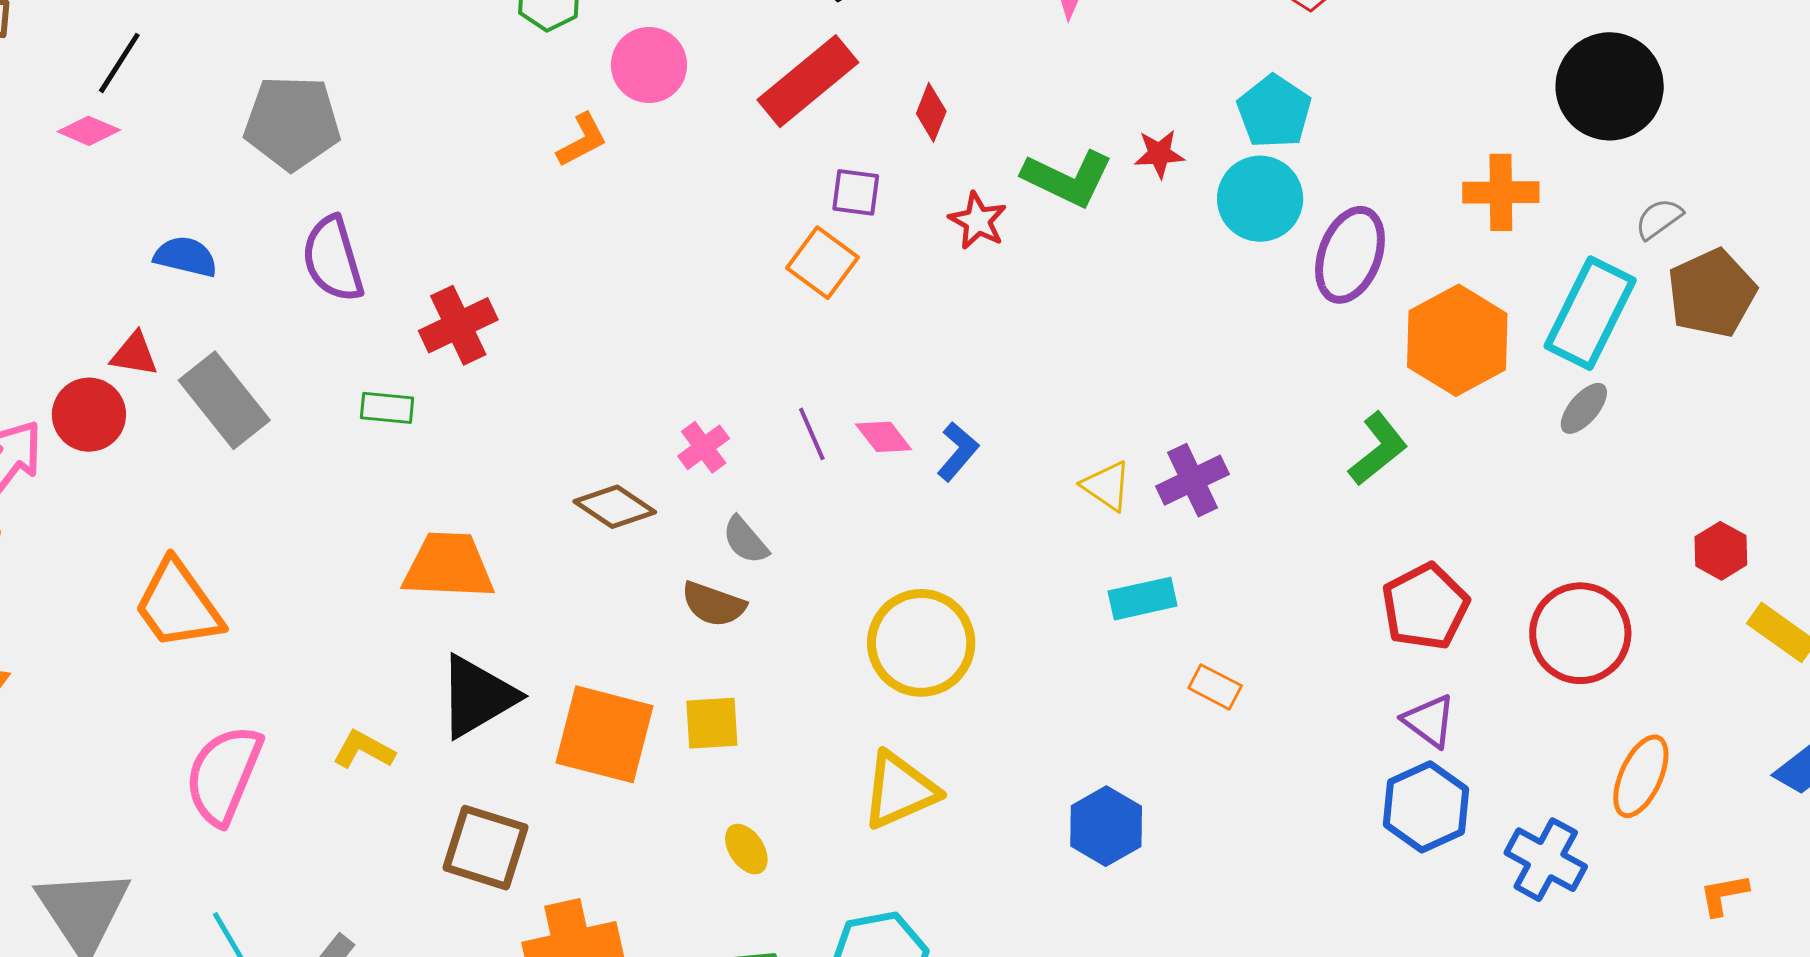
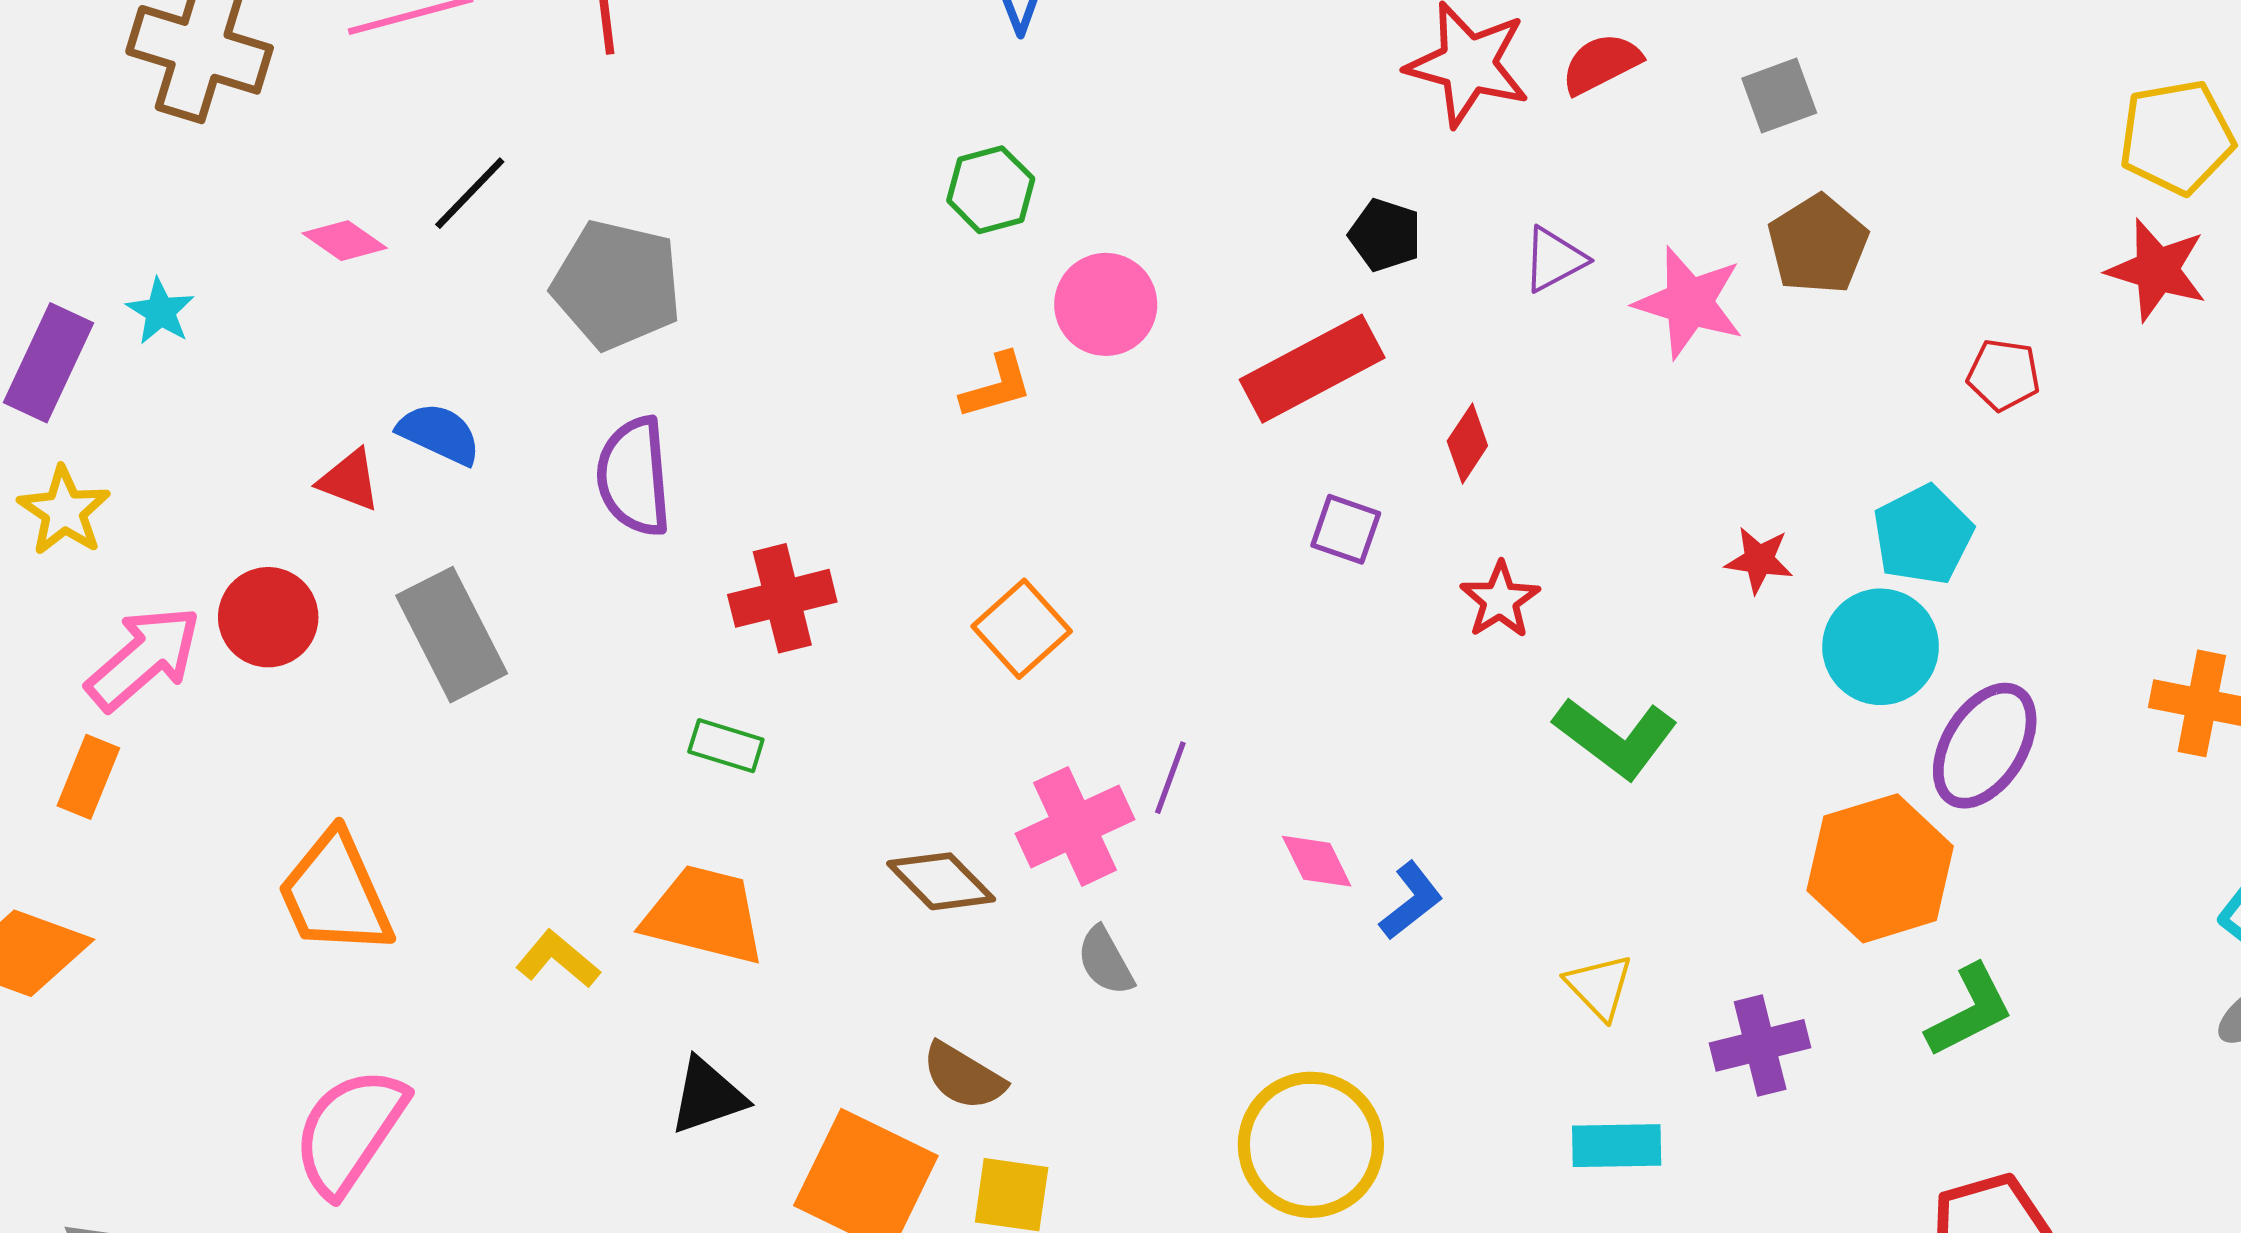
black line: (119, 63) -> (470, 193), moved
green L-shape: (1068, 178) -> (1616, 738), moved
orange square: (822, 263) -> (1022, 629), moved
orange hexagon: (1457, 340) -> (1880, 868), moved
red triangle: (134, 354) -> (349, 480), moved
green rectangle: (387, 408) -> (726, 746), moved
purple line: (812, 434) -> (1170, 778), moved, turned 32
pink cross: (704, 447) -> (1075, 826), size x1.6
purple cross: (1192, 480) -> (1760, 1045), moved
brown semicircle: (713, 604) -> (963, 1076), moved
black triangle: (477, 696) -> (708, 1096), size x0.7
yellow L-shape: (364, 750) -> (558, 959), moved

